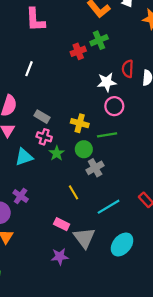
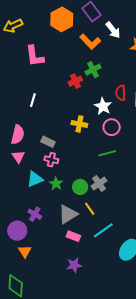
white star: (107, 82) -> (103, 106), turned -30
yellow cross: (80, 123) -> (79, 124), moved
green circle: (84, 149) -> (80, 187), moved
green star: (57, 153) -> (56, 184), moved
yellow line: (73, 192) -> (90, 209), moved
cyan line: (109, 207) -> (103, 230), moved
gray triangle: (84, 238) -> (68, 214), moved, turned 40

